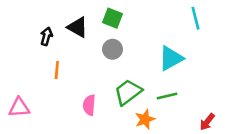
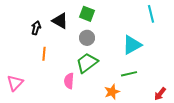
green trapezoid: (128, 92) -> (87, 63), moved
pink triangle: (19, 108) -> (15, 83), turned -42

